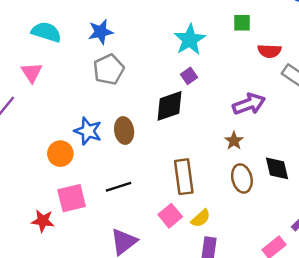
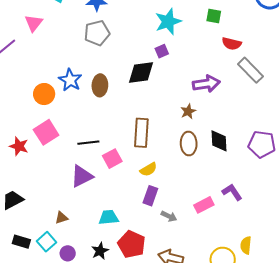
black line: (119, 187) -> (88, 143), moved
pink square: (72, 198) -> (46, 132), turned -30
pink square: (170, 216) -> (112, 159), moved

